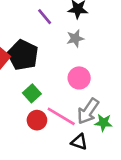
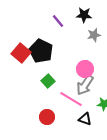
gray star: (75, 38) -> (94, 35), moved
gray arrow: (88, 111) -> (85, 85), moved
red circle: (37, 120) -> (47, 117), moved

